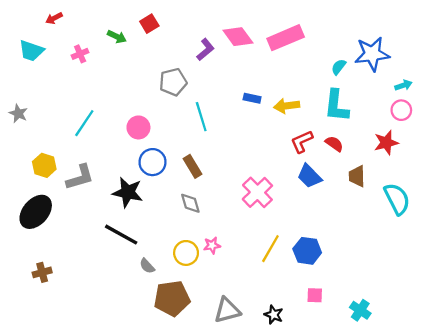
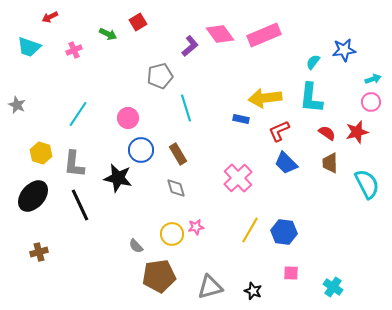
blue star: (372, 54) -> (344, 50), size x0.7
blue rectangle: (252, 98) -> (241, 119), moved
yellow arrow: (287, 106) -> (265, 98), size x1.4
red semicircle: (334, 144) -> (327, 133), moved
gray L-shape: (80, 177) -> (74, 164), turned 112
black line: (121, 235) -> (80, 205), moved, turned 36

